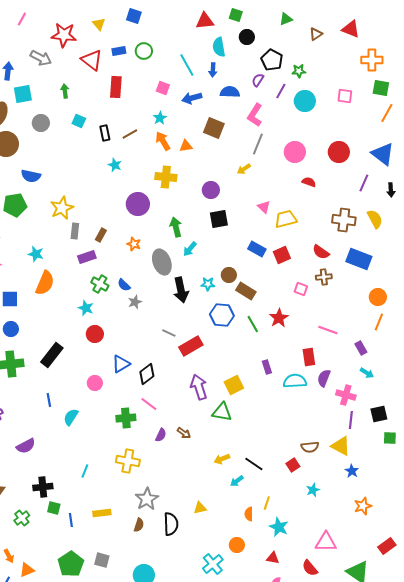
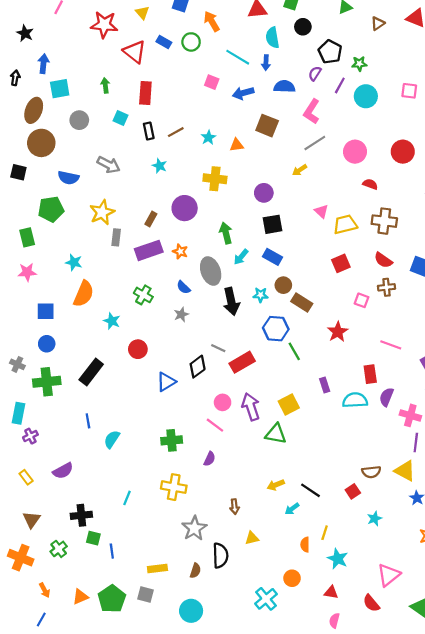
blue rectangle: (119, 51) -> (164, 42), turned 40
gray arrow: (41, 58) -> (109, 165), moved
cyan line: (187, 65) -> (238, 57), turned -30
red rectangle: (116, 87) -> (145, 93), moved
cyan star: (160, 118) -> (208, 137), moved
orange arrow: (163, 141) -> (212, 21), moved
gray line: (258, 144) -> (315, 143), turned 35
brown cross: (344, 220) -> (384, 221), moved
brown rectangle: (101, 235) -> (151, 219), moved
blue rectangle: (257, 249) -> (272, 257), moved
purple rectangle: (87, 257) -> (149, 250), moved, size x1.4
blue semicircle: (124, 285) -> (183, 287), moved
cyan star: (86, 308) -> (112, 321), moved
green line: (253, 324) -> (294, 351), moved
black diamond: (147, 374) -> (198, 367), moved
pink circle: (95, 383) -> (223, 402), moved
pink line: (149, 404) -> (215, 425), moved
brown arrow: (184, 433) -> (234, 507), moved, turned 48
yellow rectangle: (102, 513) -> (157, 568), moved
brown semicircle: (139, 525) -> (195, 571), moved
pink triangle: (326, 542) -> (389, 575), turned -40
orange triangle: (27, 570) -> (80, 597), moved

